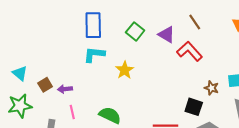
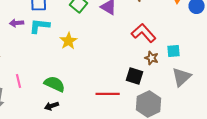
red L-shape: (190, 51) -> (144, 33), moved
purple arrow: (65, 89) -> (17, 23), moved

